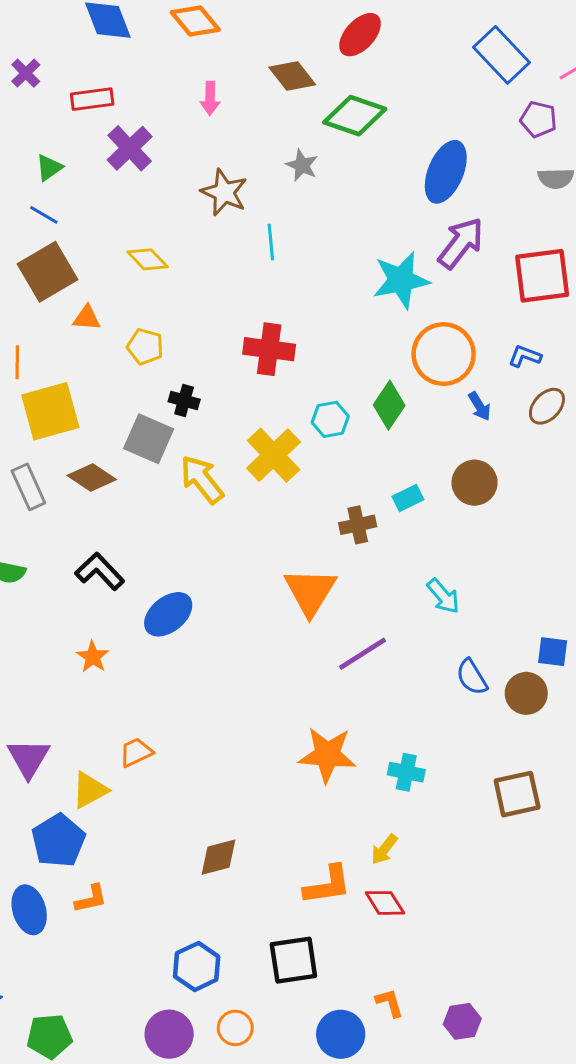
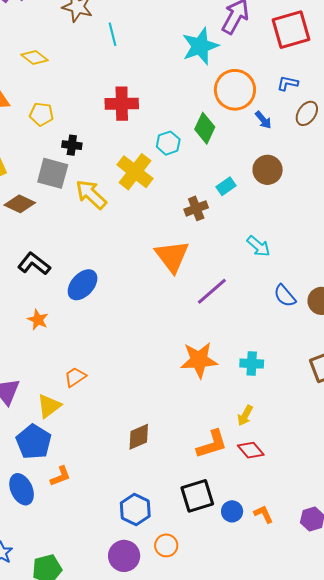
blue circle: (341, 1034) -> (232, 511), moved, size x0.7

